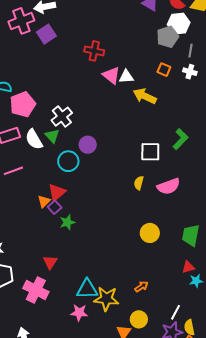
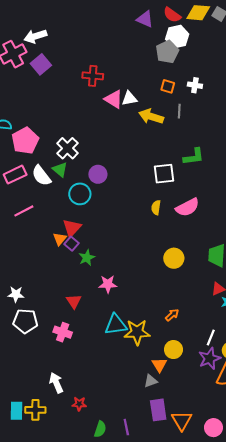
gray line: (191, 51) -> (179, 111), moved
green L-shape: (180, 139) -> (194, 157), turned 45
pink cross: (36, 290) -> (63, 332), size x0.7
pink star: (79, 313) -> (108, 284), moved

